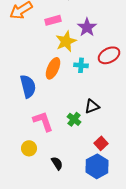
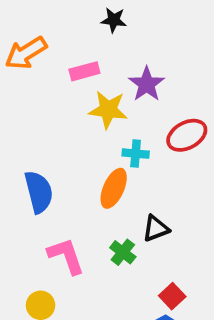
yellow star: (66, 41) -> (108, 110), turned 30
orange ellipse: (53, 68) -> (114, 188), moved

